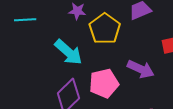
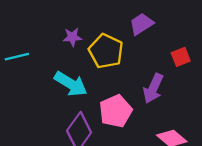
purple arrow: (141, 69) -> (153, 88), turned 100

